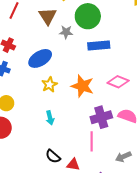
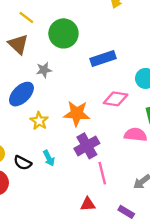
gray star: (66, 32) -> (44, 70), moved
blue rectangle: (99, 46) -> (103, 58), moved
purple cross: (101, 117) -> (87, 146), moved
black semicircle: (53, 156) -> (23, 163), moved

